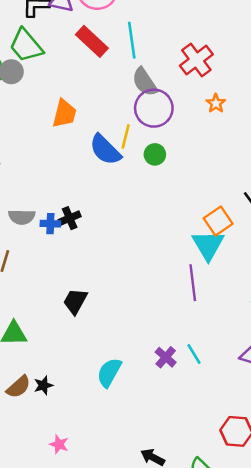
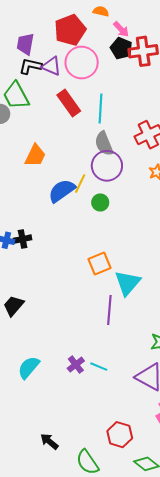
blue semicircle: (105, 150) -> (62, 191), turned 88
orange square: (218, 221) -> (99, 264), moved
cyan line: (194, 354) -> (99, 367), turned -48

